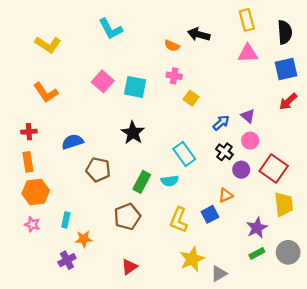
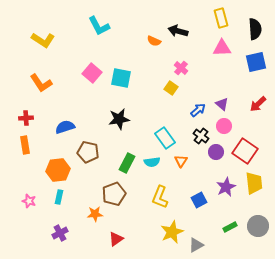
pink cross: (174, 76) -> (181, 68), moved, turned 32
red arrow: (288, 101) -> (258, 104), moved
black star: (133, 133) -> (119, 119), turned 30
orange hexagon: (36, 192) -> (58, 170), moved
orange triangle: (226, 195) -> (181, 161), moved, turned -32
blue square: (210, 214) -> (199, 200), moved
purple star: (257, 228) -> (226, 187), moved
orange star: (84, 239) -> (95, 214), moved

